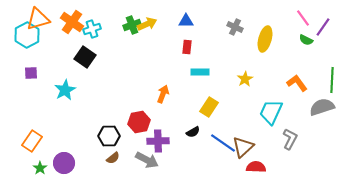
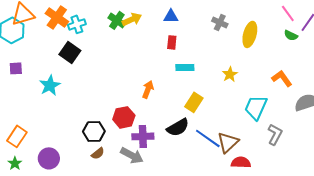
green cross: (132, 25) -> (117, 20), turned -36
black semicircle: (193, 132) -> (178, 127), size x1.6
green star: (40, 168) -> (15, 163), moved

